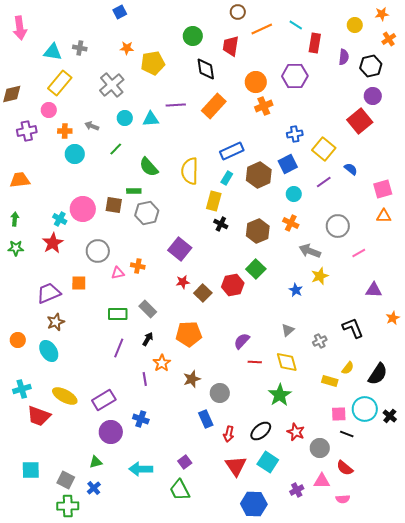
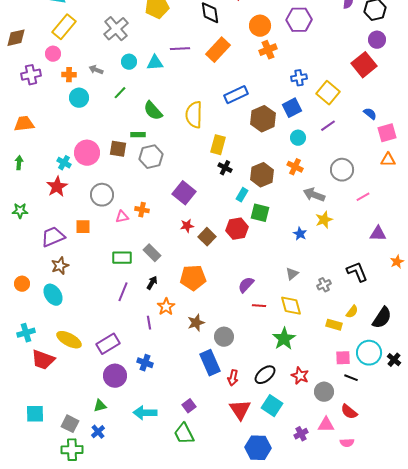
blue semicircle: (351, 169) -> (370, 114), moved
cyan rectangle: (227, 178) -> (242, 195), moved
green star: (16, 248) -> (20, 211), moved
green square: (256, 269) -> (260, 213), turned -30
blue rectangle: (206, 419) -> (210, 363), size x1.4

